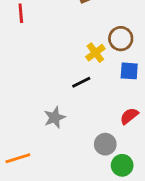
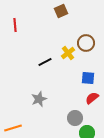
blue square: (129, 71) -> (88, 78), moved
black line: (81, 82) -> (45, 62), moved

